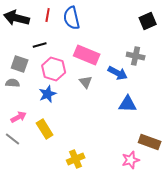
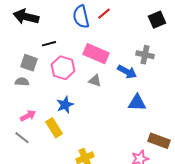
red line: (48, 15) -> (104, 14), moved, turned 40
gray triangle: (86, 82) -> (95, 81), turned -32
blue star: (48, 94) -> (65, 105), moved

